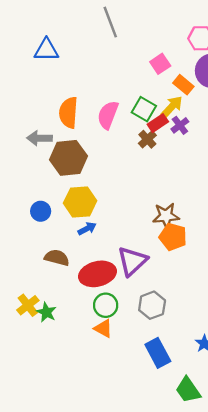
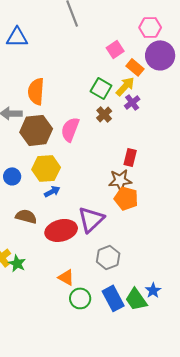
pink semicircle: (108, 115) -> (70, 129), moved
red rectangle: (158, 123) -> (130, 157), moved, turned -42
green circle: (106, 305) -> (80, 298), moved
green trapezoid: (188, 390) -> (136, 299), moved

